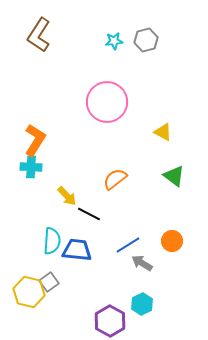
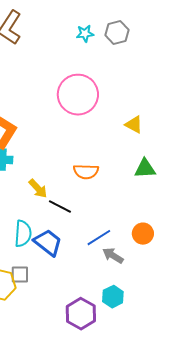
green triangle: (174, 176) -> (145, 169), turned -40
orange semicircle: (115, 179) -> (86, 172), turned -140
blue trapezoid: (77, 250) -> (48, 243), turned 32
gray square: (49, 282) -> (20, 275), turned 36

